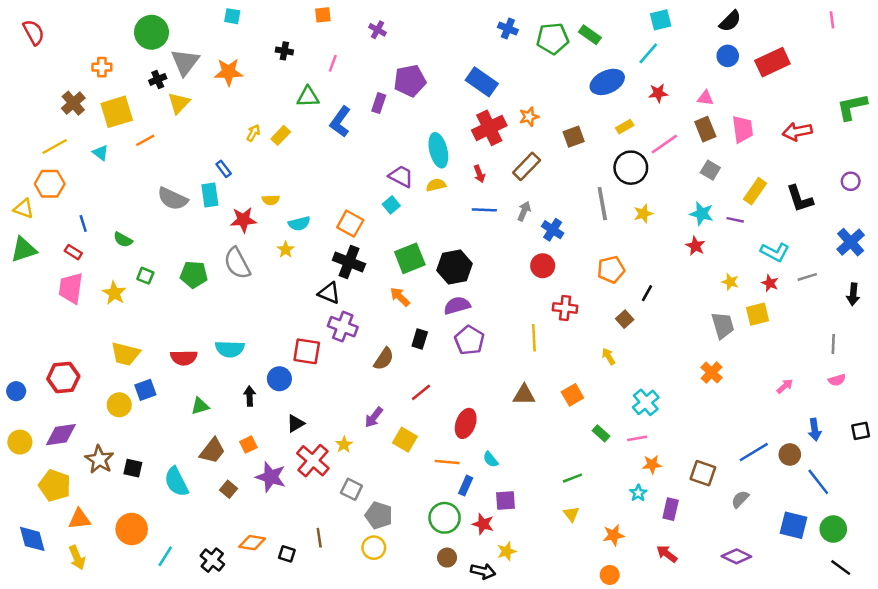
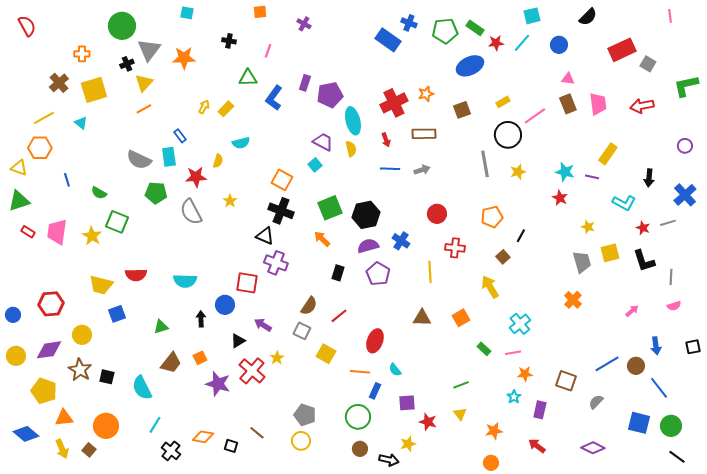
blue circle: (728, 56) -> (559, 45), moved
purple pentagon: (410, 81) -> (330, 95), moved
blue rectangle: (482, 82) -> (388, 40), moved
blue ellipse: (607, 82) -> (470, 66), moved
red star: (658, 93) -> (496, 43), moved
orange line: (145, 140) -> (144, 109), moved
brown rectangle: (527, 166) -> (424, 134), turned 45
gray square: (710, 170) -> (648, 64), moved
yellow semicircle: (436, 185) -> (351, 149), turned 91
black L-shape: (800, 199) -> (644, 261), moved
yellow semicircle: (271, 200) -> (218, 161), turned -72
gray arrow: (524, 211) -> (422, 170), turned 49
cyan semicircle: (299, 224) -> (241, 143), moved
blue cross: (553, 230) -> (401, 241), moved
red rectangle: (73, 252) -> (28, 232), moved
green pentagon: (194, 274) -> (156, 193), moved
green square: (145, 276) -> (117, 222), size x1.6
gray line: (807, 277) -> (668, 223), moved
red star: (770, 283) -> (643, 228), moved
black arrow: (853, 294) -> (649, 178), moved
yellow arrow: (608, 356) -> (490, 287), size x1.6
red semicircle: (184, 358) -> (136, 275), moved
brown semicircle: (384, 359) -> (309, 306), moved
yellow circle: (119, 405) -> (82, 335), moved
purple arrow: (374, 417) -> (263, 325), moved, turned 84
brown square: (228, 489) -> (89, 450), moved
gray square: (351, 489) -> (302, 331), moved
red star: (483, 524) -> (428, 422), moved
brown line: (319, 538) -> (257, 433), turned -42
blue diamond: (32, 539) -> (26, 434), turned -35
cyan line: (165, 556) -> (155, 425), moved

